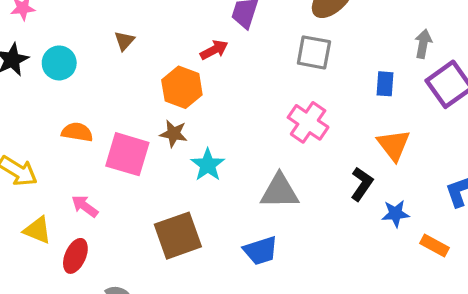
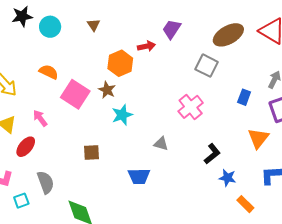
brown triangle: (124, 41) -> (94, 25), turned -32
orange triangle: (394, 145) -> (258, 138), moved
gray triangle: (279, 191) -> (161, 144), size x0.6
brown square: (178, 236) -> (91, 153), size x0.6

